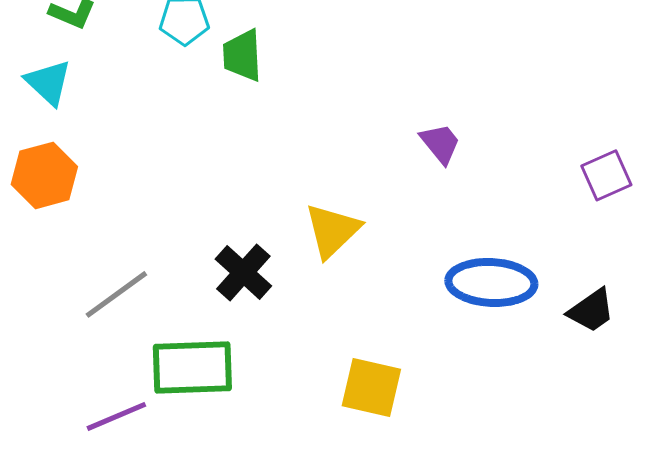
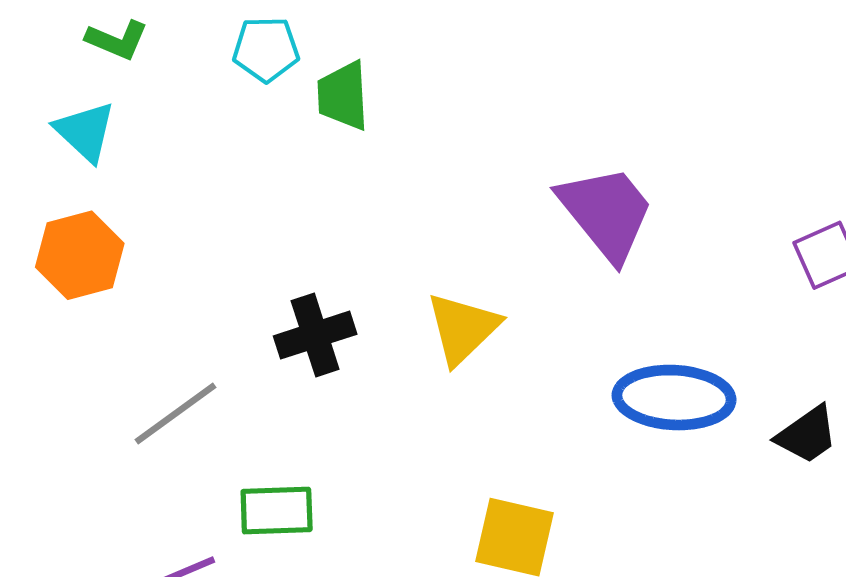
purple trapezoid: (440, 143) -> (606, 213), size x1.8
black cross: (243, 272) -> (315, 335), moved, turned 30
green rectangle: (192, 367) -> (277, 511), size x0.7

